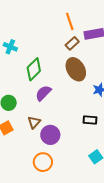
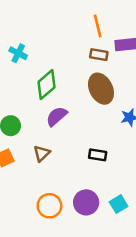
brown rectangle: (72, 43) -> (99, 55), turned 48
black rectangle: (90, 120) -> (98, 155), moved
purple circle: (50, 135) -> (86, 202), moved

